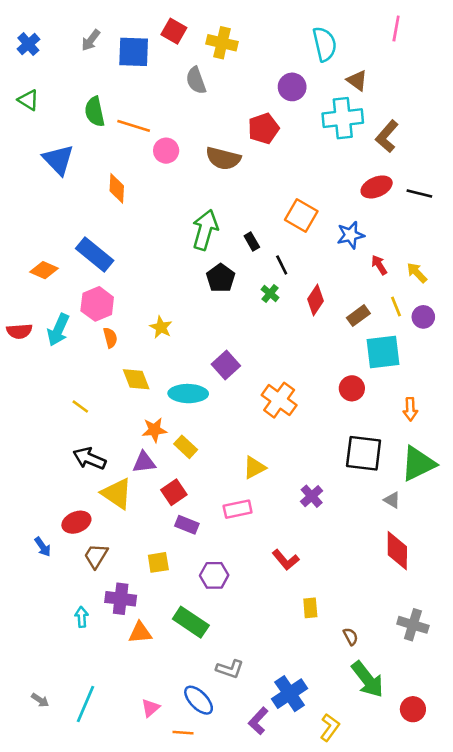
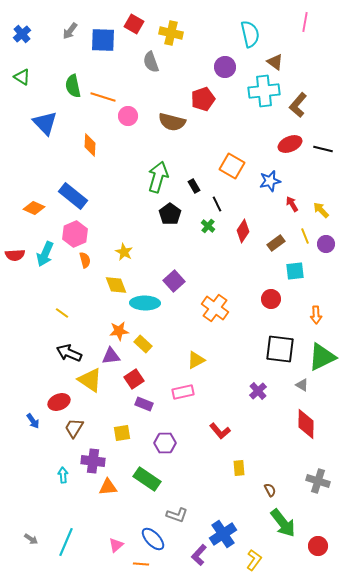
cyan square: (383, 352) -> (295, 271), size x0.7
yellow diamond: (136, 379) -> (116, 285), moved
purple cross: (312, 496) -> (258, 391), moved

